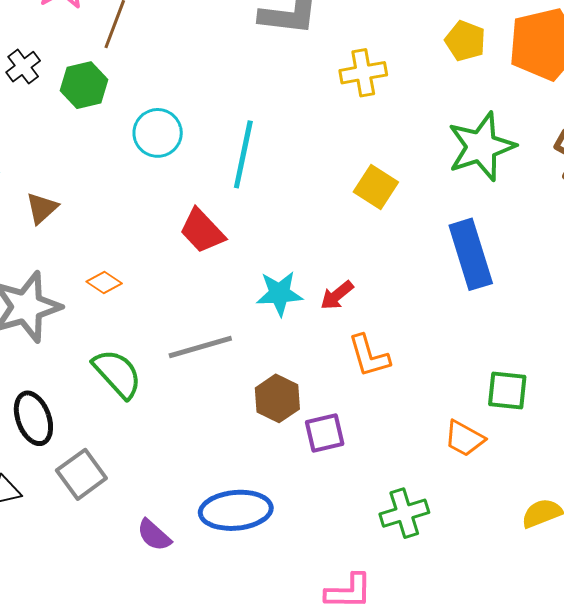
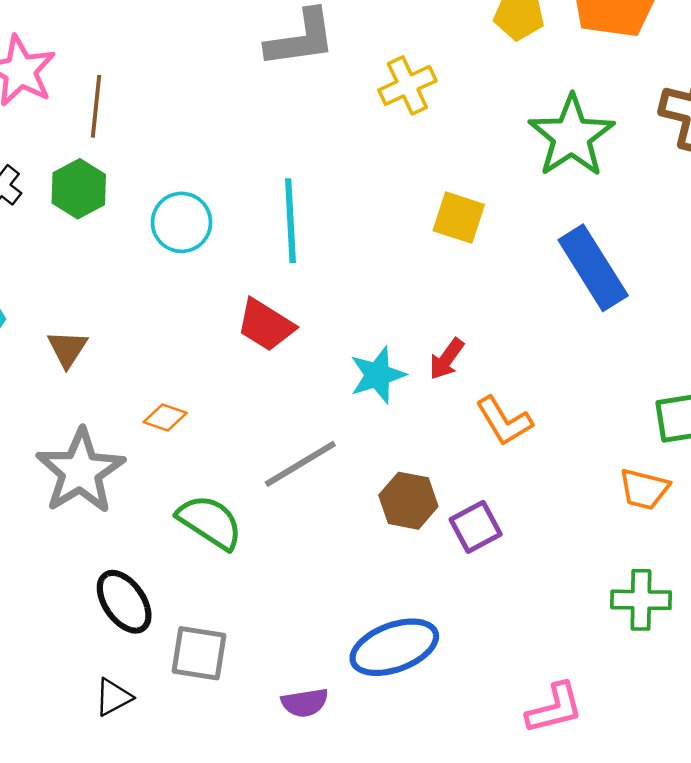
gray square: (81, 474) -> (199, 653), turned -30
green cross: (404, 513) -> (641, 600), moved, turned 33
purple semicircle: (154, 535) -> (305, 703), turned -36

